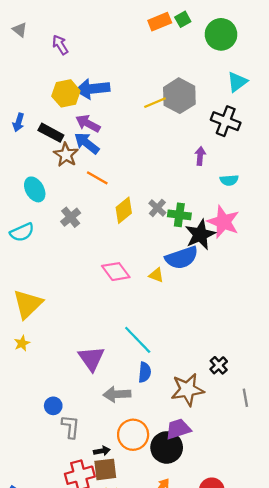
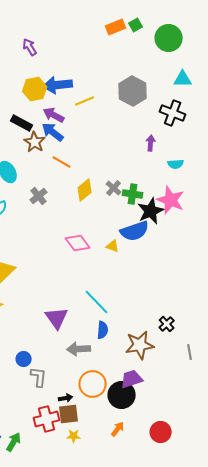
cyan triangle: (237, 82) -> (183, 79), turned 36
yellow line: (155, 103) -> (85, 101), moved

